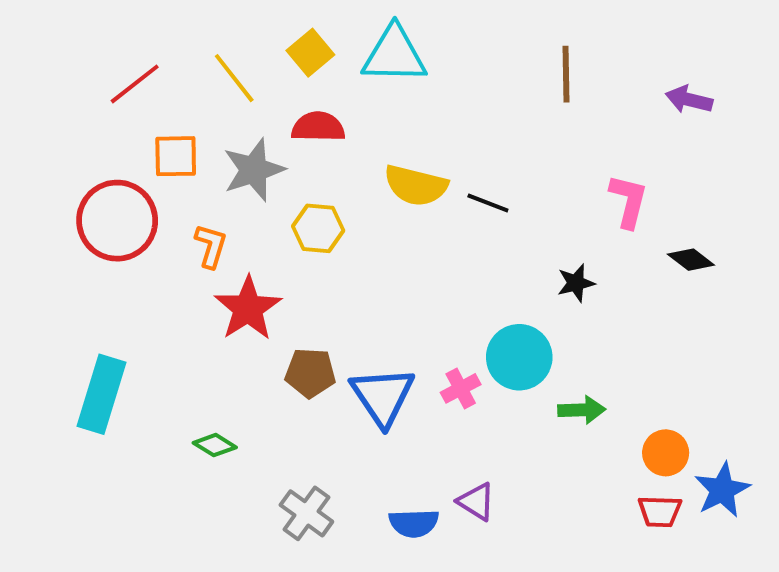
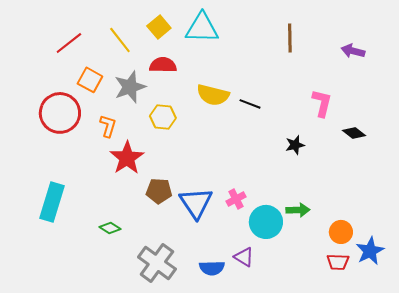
orange square: (176, 156) -> (90, 80), turned 30
cyan circle: (519, 357) -> (266, 222), moved
gray cross: (306, 513) -> (157, 263), size x1.4

